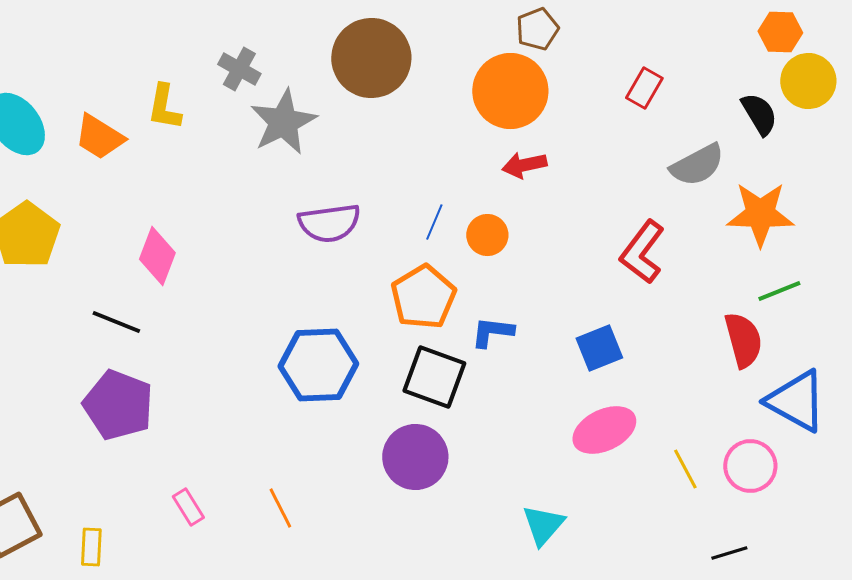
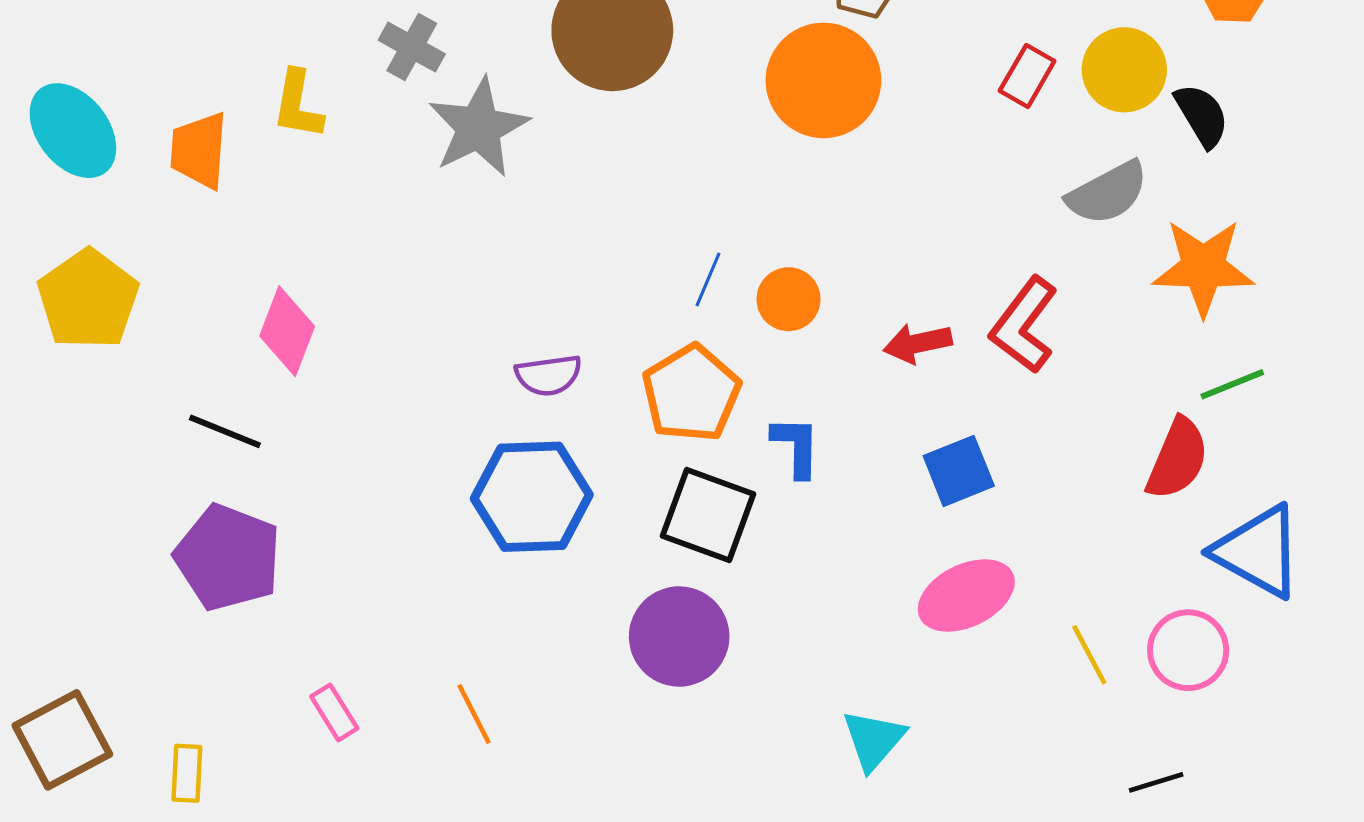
yellow circle: (808, 81) -> (1124, 70), moved
orange trapezoid: (99, 137) -> (199, 150), turned 62
red arrow: (524, 165) -> (918, 343), moved
purple semicircle: (329, 223) -> (548, 375), moved, size x0.7
blue L-shape: (492, 332) -> (796, 447), turned 84
red semicircle: (743, 340) -> (1177, 459), turned 38

